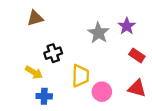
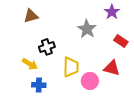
purple star: (127, 26) -> (112, 12), moved
red rectangle: (137, 55) -> (121, 41), moved
red triangle: (137, 88) -> (112, 68), moved

